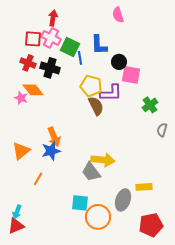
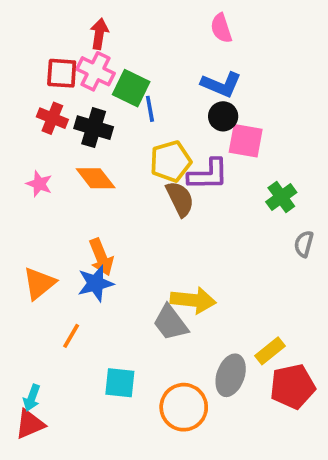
blue L-shape: (99, 45) -> (221, 84), moved, turned -65
yellow pentagon: (91, 86) -> (171, 161), turned -30
orange diamond: (33, 90) -> (96, 178), moved
yellow rectangle: (144, 187) -> (270, 351), turned -35
cyan square: (80, 203) -> (120, 383), moved
red pentagon: (151, 225) -> (293, 387), moved

